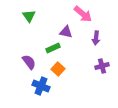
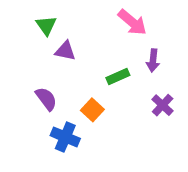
purple triangle: (66, 32) -> (65, 51), moved
green rectangle: (53, 48) -> (118, 76), moved
purple cross: (102, 66) -> (163, 105), turned -32

